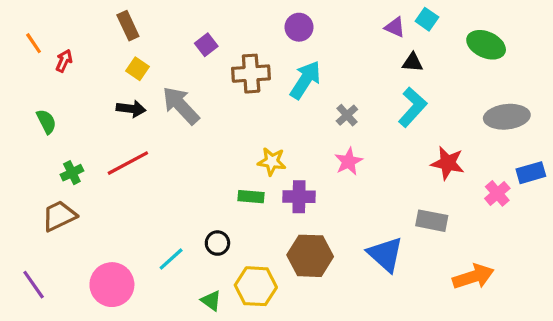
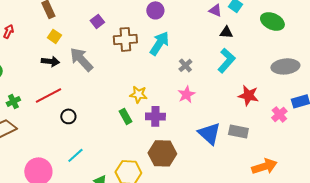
green rectangle: (251, 197) -> (125, 116), turned 56
black circle: (217, 243) -> (68, 116), moved
blue triangle: (385, 254) -> (209, 133), moved

